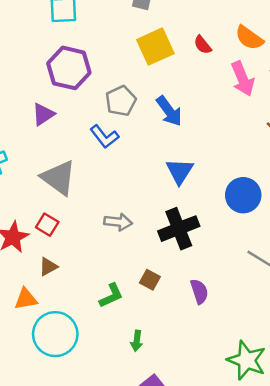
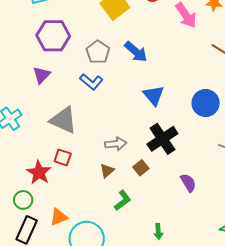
brown triangle: (48, 267) -> (107, 171), moved
brown square: (150, 280) -> (141, 168), moved, turned 35
green arrow: (137, 341) -> (158, 232), moved

